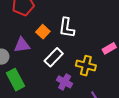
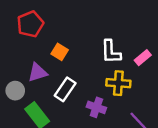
white L-shape: (67, 28) -> (111, 52), moved
white rectangle: (54, 57) -> (65, 89), moved

